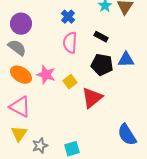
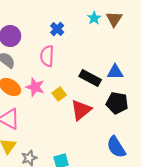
black rectangle: (101, 37) -> (90, 78), moved, size x1.5
pink semicircle: (70, 43) -> (47, 56), moved
black pentagon: (102, 65) -> (117, 103), moved

